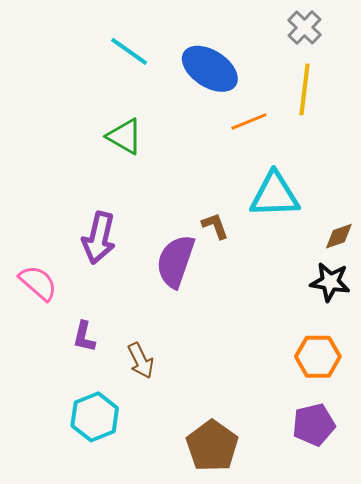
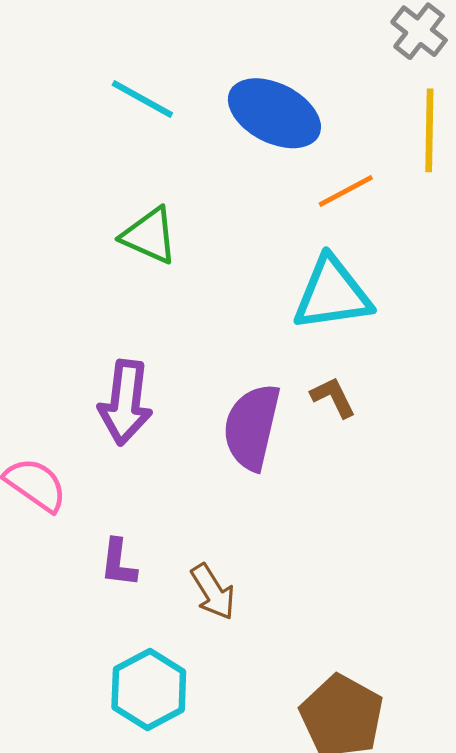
cyan triangle: (275, 195) -> (332, 294), moved
brown L-shape: (215, 226) -> (333, 397), moved

